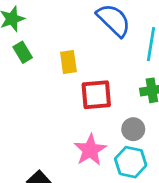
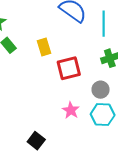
pink star: (90, 150) -> (71, 110), size x0.7

